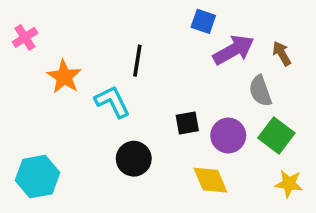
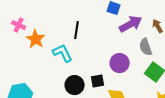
pink cross: (25, 37) -> (19, 25), moved, turned -32
black square: (187, 123) -> (98, 81), moved
purple circle: (228, 136) -> (120, 63), moved

